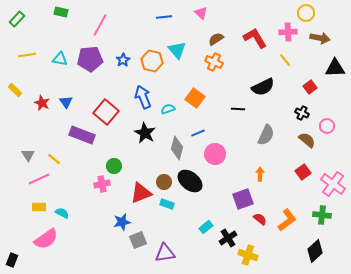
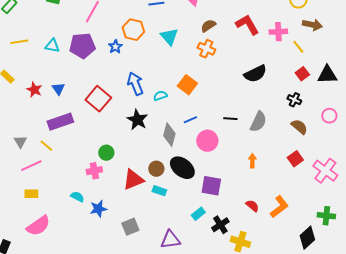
pink cross: (288, 32) -> (278, 32), moved
yellow line: (285, 60) -> (298, 47), moved
orange hexagon: (152, 61) -> (133, 30), moved
black triangle: (335, 68) -> (327, 75), moved
black line: (238, 109) -> (230, 119), moved
pink circle: (327, 126) -> (329, 116), moved
purple rectangle: (82, 135) -> (60, 122), moved, turned -40
purple square: (243, 199) -> (211, 186), moved, turned 30
cyan semicircle: (62, 213) -> (77, 197), moved
green cross: (322, 215) -> (326, 216), moved
blue star: (122, 222) -> (98, 209), moved
purple triangle: (165, 253) -> (170, 240), moved

